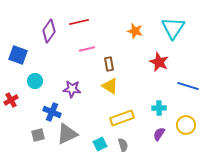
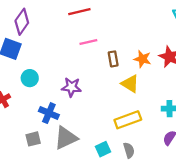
purple diamond: (49, 31) -> (22, 22), moved
orange star: (135, 31) -> (142, 59), moved
yellow triangle: (110, 86) -> (130, 84), moved

